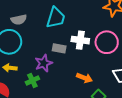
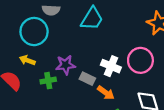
white cross: (80, 40) -> (111, 66), moved
gray rectangle: (59, 48) -> (87, 79), moved

